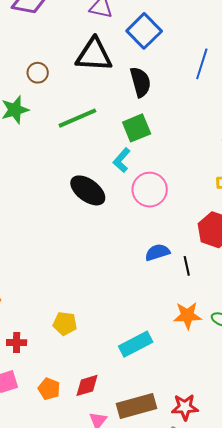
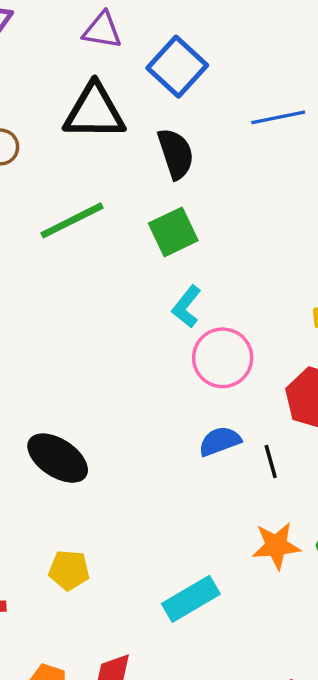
blue line: (202, 64) -> (278, 117), turned 64
cyan L-shape: (122, 160) -> (187, 307), moved
black ellipse: (88, 190) -> (58, 458), moved
pink circle: (150, 190) -> (223, 358), moved

